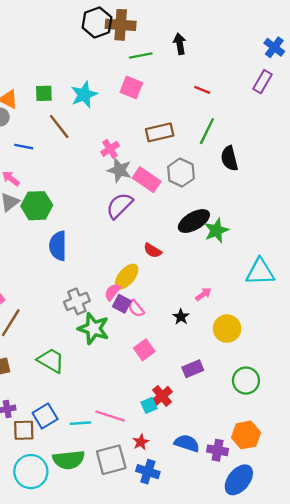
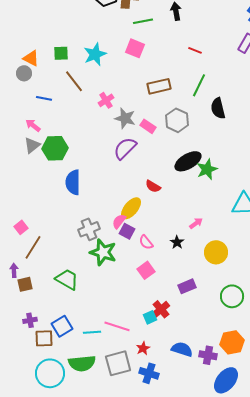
pink cross: (110, 149) -> (106, 100), moved
pink rectangle: (147, 180) -> (148, 126), size x0.7
pink semicircle: (136, 308) -> (146, 242), moved

